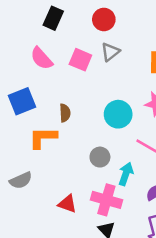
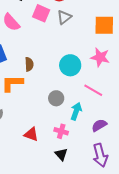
pink square: (80, 60) -> (41, 13), moved
pink cross: (106, 200) -> (61, 131), size x0.6

